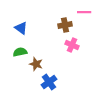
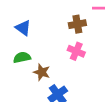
pink cross: (72, 45) -> (76, 51), moved

